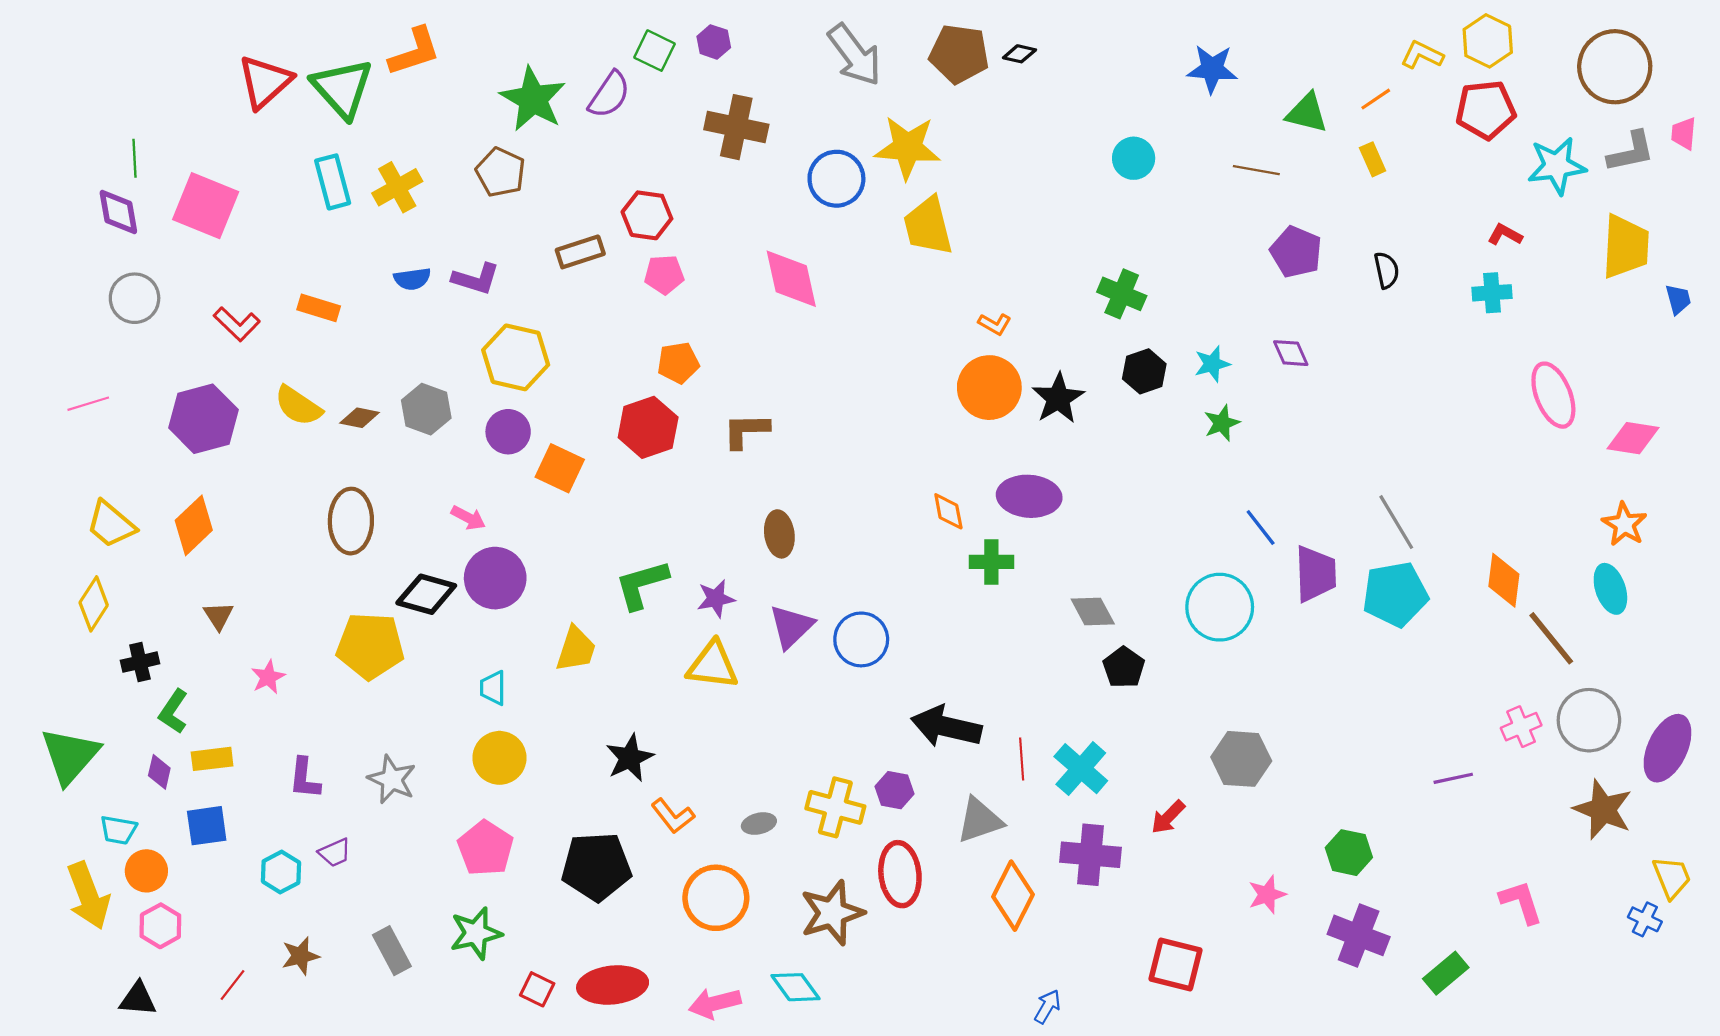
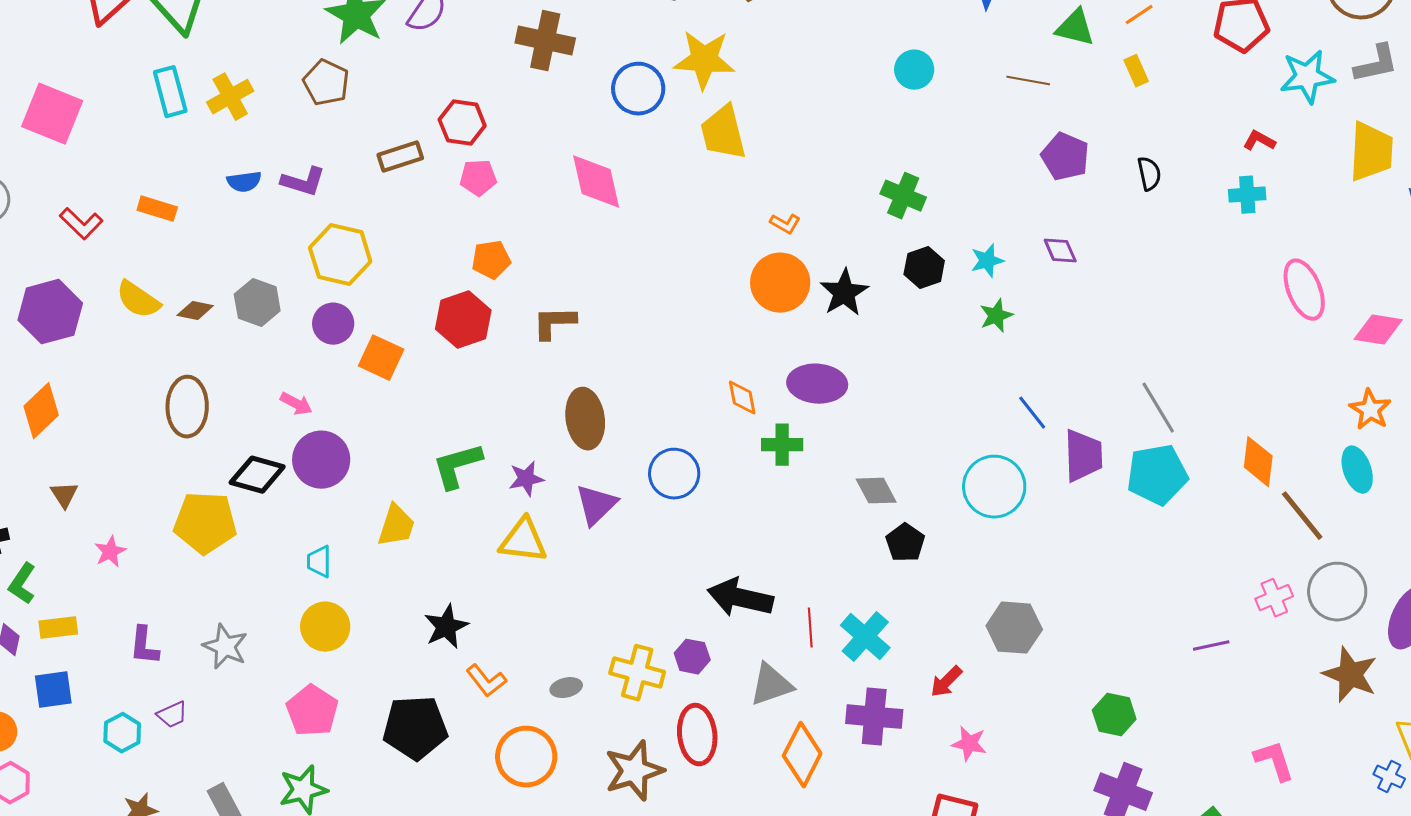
brown ellipse: (779, 534) -> (585, 419), size x1.4
blue circle: (861, 639) -> (674, 474), moved
pink star: (1267, 895) -> (969, 744), moved, turned 30

